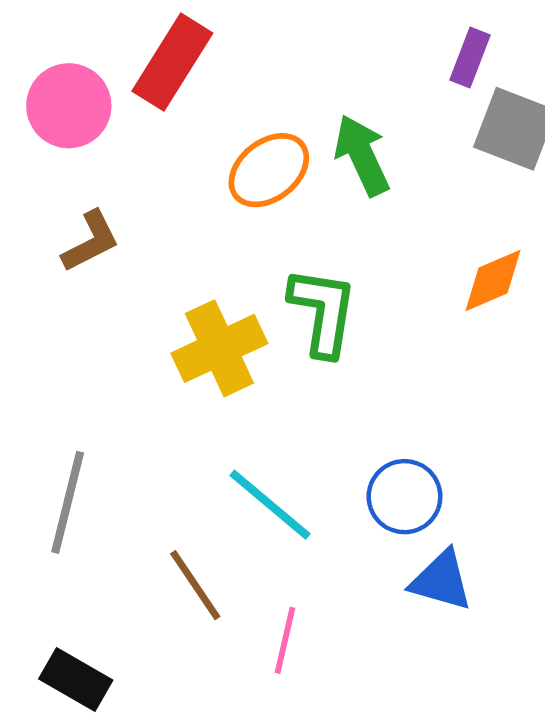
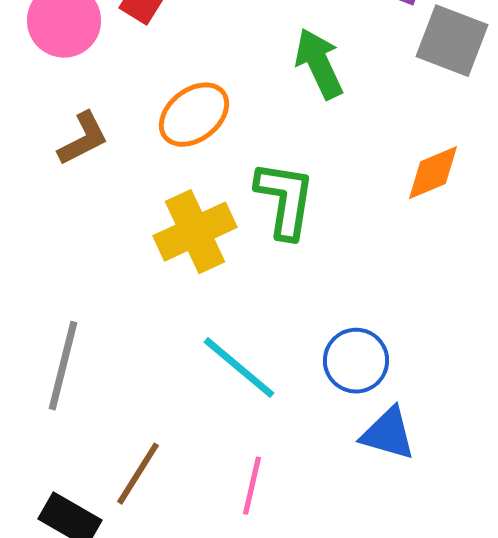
orange ellipse: (269, 170) -> (194, 115), moved
brown line: (195, 585) -> (138, 474), moved, turned 66

